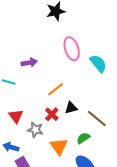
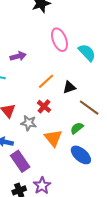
black triangle: (71, 108) -> (69, 87), moved

